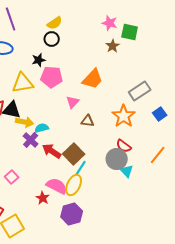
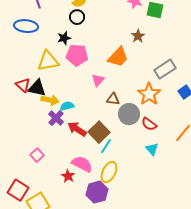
brown star: (113, 46) -> (138, 36), moved
gray circle: (117, 159) -> (129, 114), moved
yellow ellipse: (74, 185) -> (109, 172), moved

